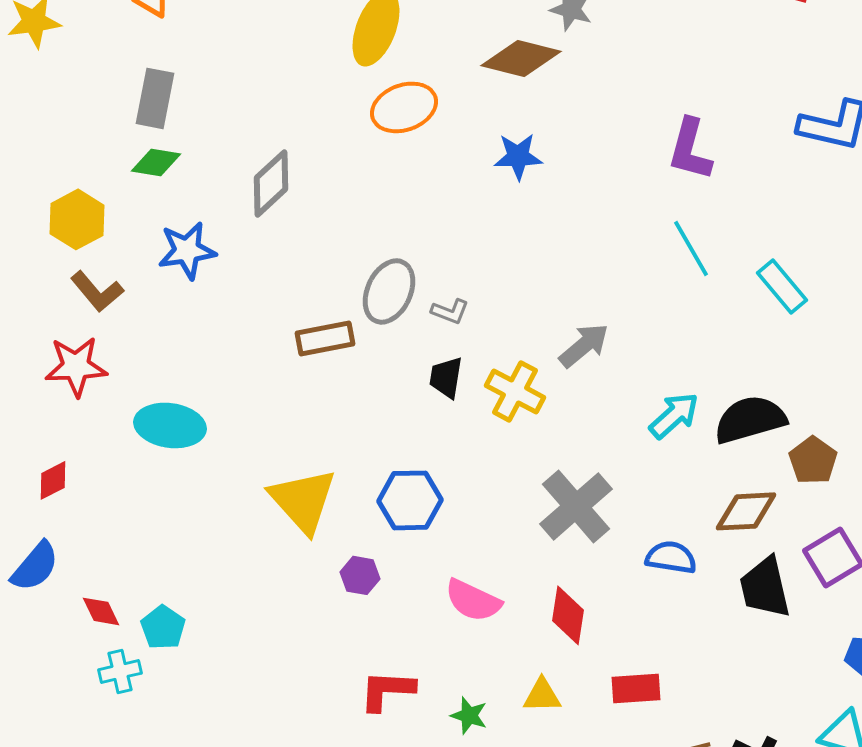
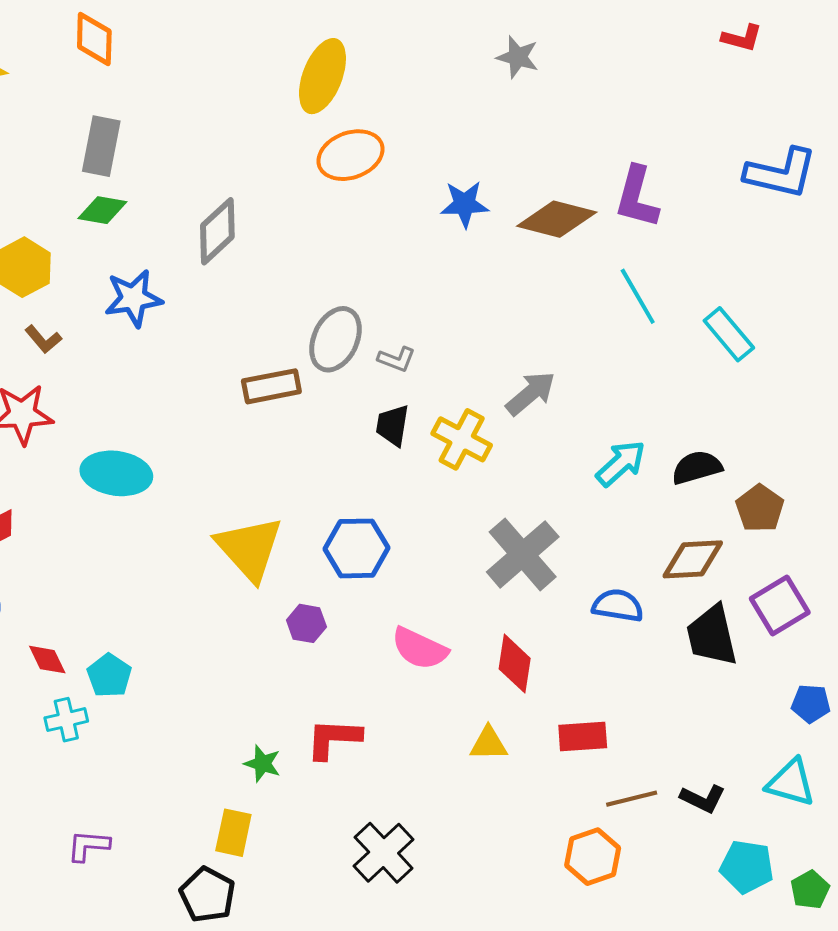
brown diamond: (521, 58) -> (557, 219), moved
brown L-shape: (97, 291) -> (43, 339), size x0.7
black semicircle: (750, 419) -> (697, 467), size x0.7
green star: (469, 715) -> (262, 764), moved

